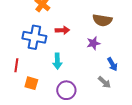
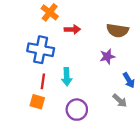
red arrow: (62, 30) -> (72, 29), moved
red line: (16, 65) -> (43, 81), moved

